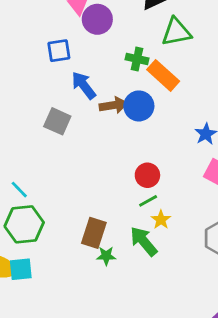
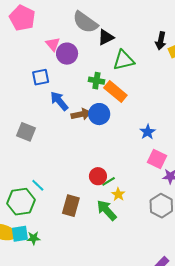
gray square: (57, 121) -> (26, 132), moved
red circle: (147, 175) -> (98, 176), moved
cyan line: (19, 190) -> (38, 185), moved
green star: (106, 256) -> (34, 238), moved

